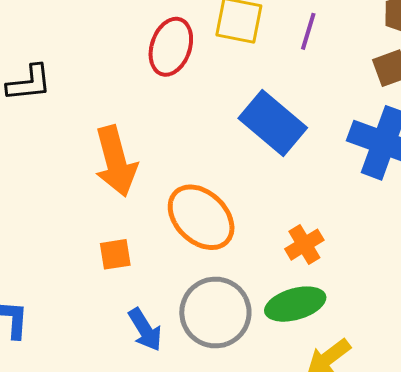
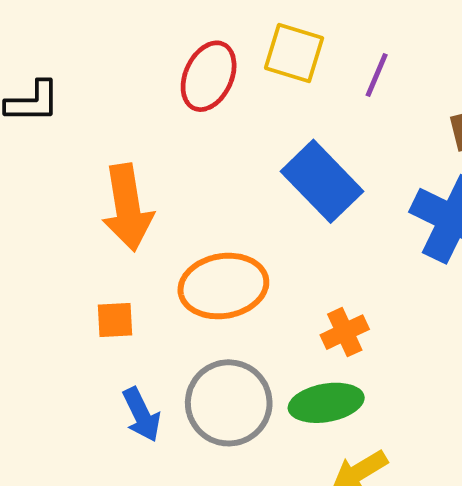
orange ellipse: (201, 217) -> (223, 286), turned -60

